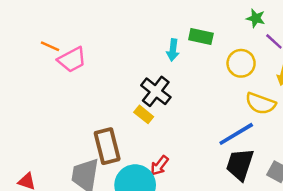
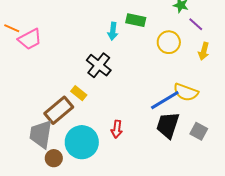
yellow semicircle: (261, 103) -> (186, 92), moved
yellow rectangle: (144, 114) -> (79, 93), moved
brown rectangle: (107, 146) -> (59, 110), turned 64
red arrow: (159, 166) -> (117, 129), moved, turned -30

